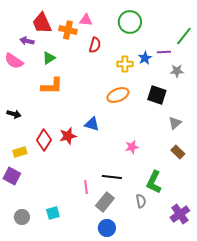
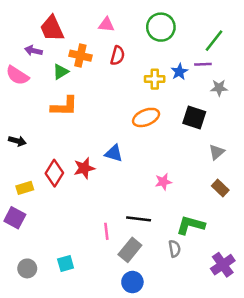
orange cross: (68, 30) -> (80, 56), moved
green line: (184, 36) -> (214, 41), moved
green L-shape: (154, 182) -> (191, 225), turned 80

